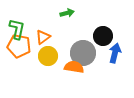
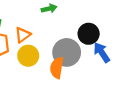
blue arrow: (115, 53) -> (102, 52), turned -48
orange semicircle: (74, 67) -> (57, 68), turned -90

